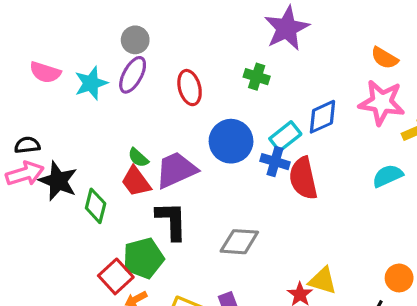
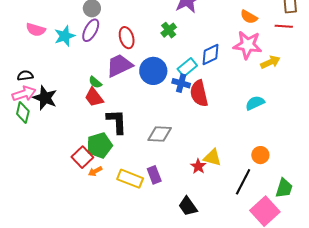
green cross: (257, 77) -> (169, 30), turned 35
purple trapezoid: (176, 170) -> (119, 66), moved
cyan semicircle: (388, 176) -> (255, 103), moved
green diamond: (96, 206) -> (23, 113), moved

